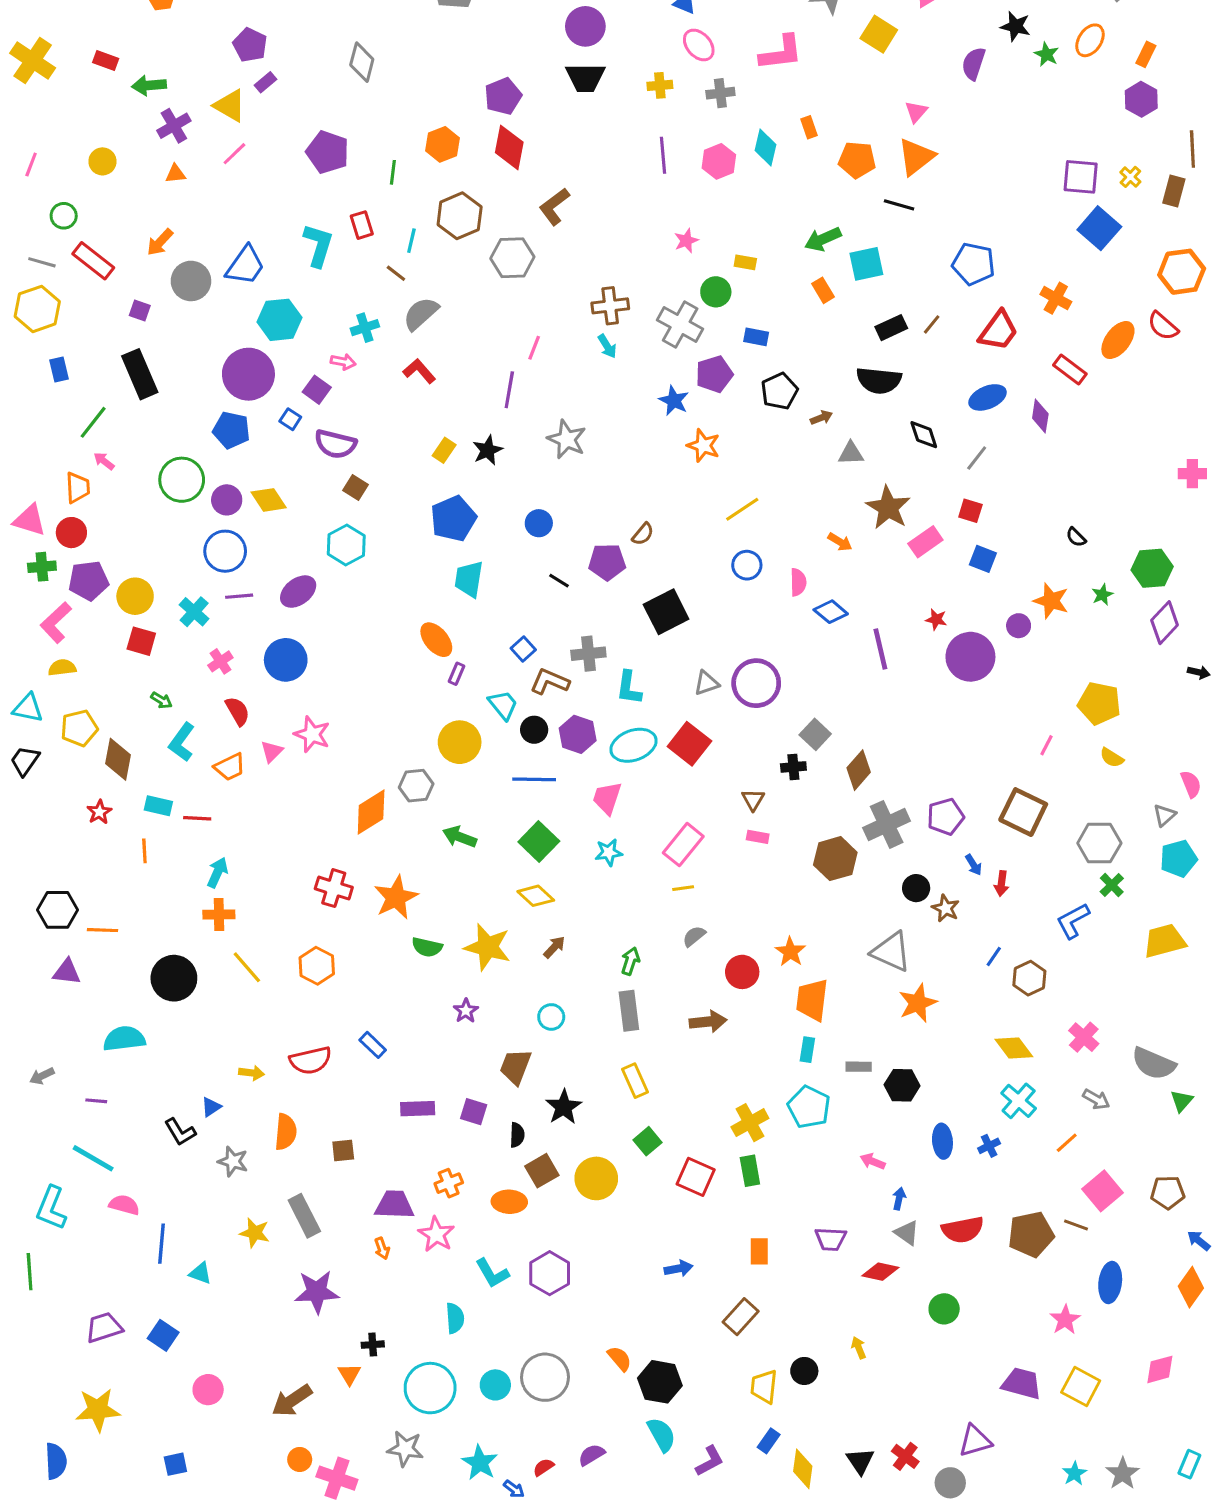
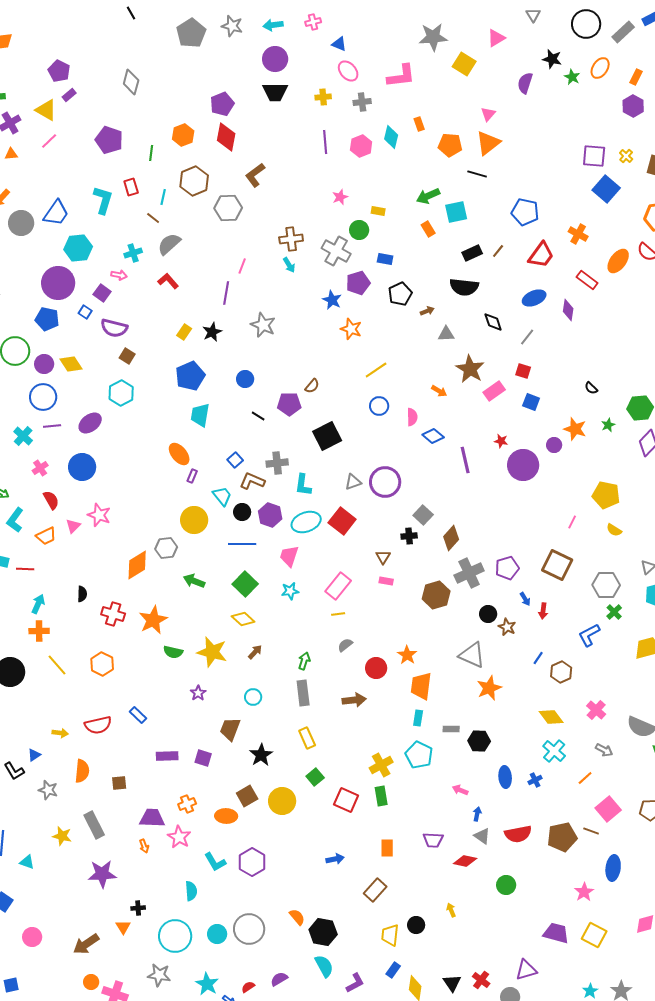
black semicircle: (517, 1135) -> (82, 594), moved

